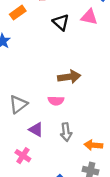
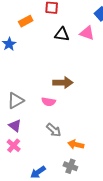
black triangle: (61, 22) -> (62, 34), turned -42
purple triangle: (36, 130) -> (15, 126), moved
gray arrow: (66, 132) -> (54, 130), turned -49

